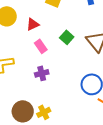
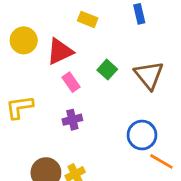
red triangle: (33, 24) -> (60, 52), size x1.5

